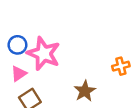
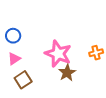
pink star: (44, 54) -> (58, 54), moved

